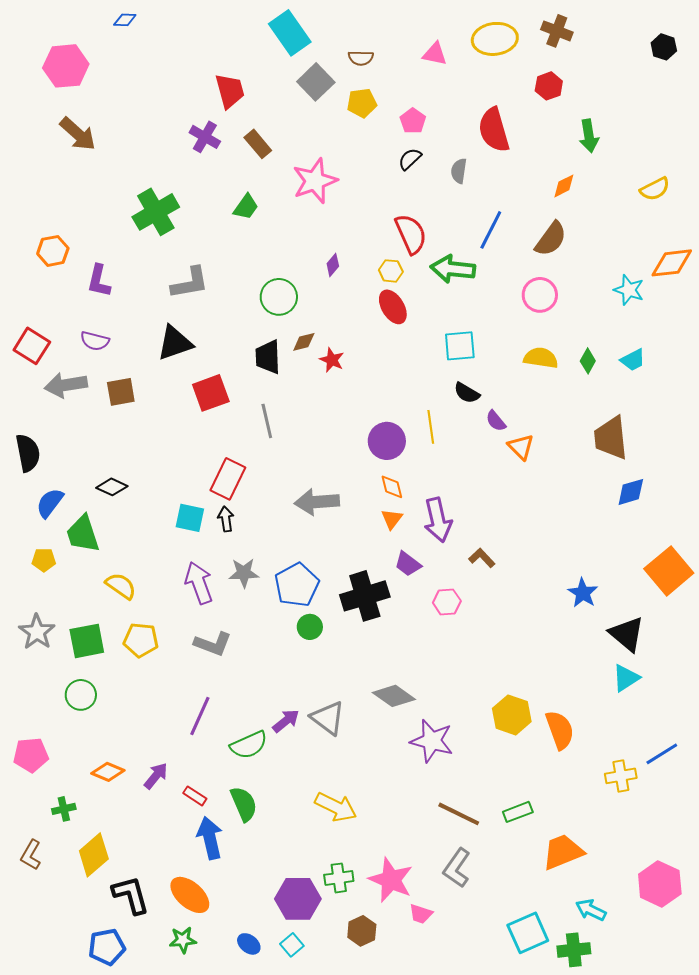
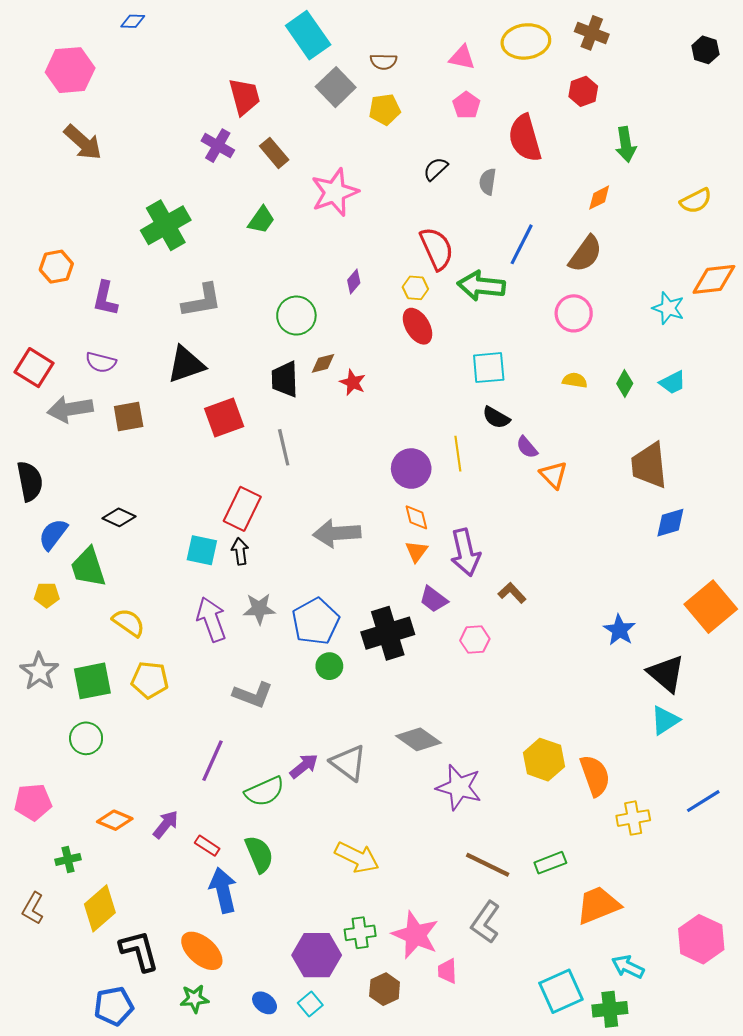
pink pentagon: (413, 121) -> (466, 105), moved
yellow semicircle: (541, 358) -> (575, 380), size x0.7
gray L-shape: (213, 644) -> (253, 695), moved
yellow cross: (621, 776) -> (633, 818), moved
pink trapezoid: (421, 914) -> (447, 971), turned 70

